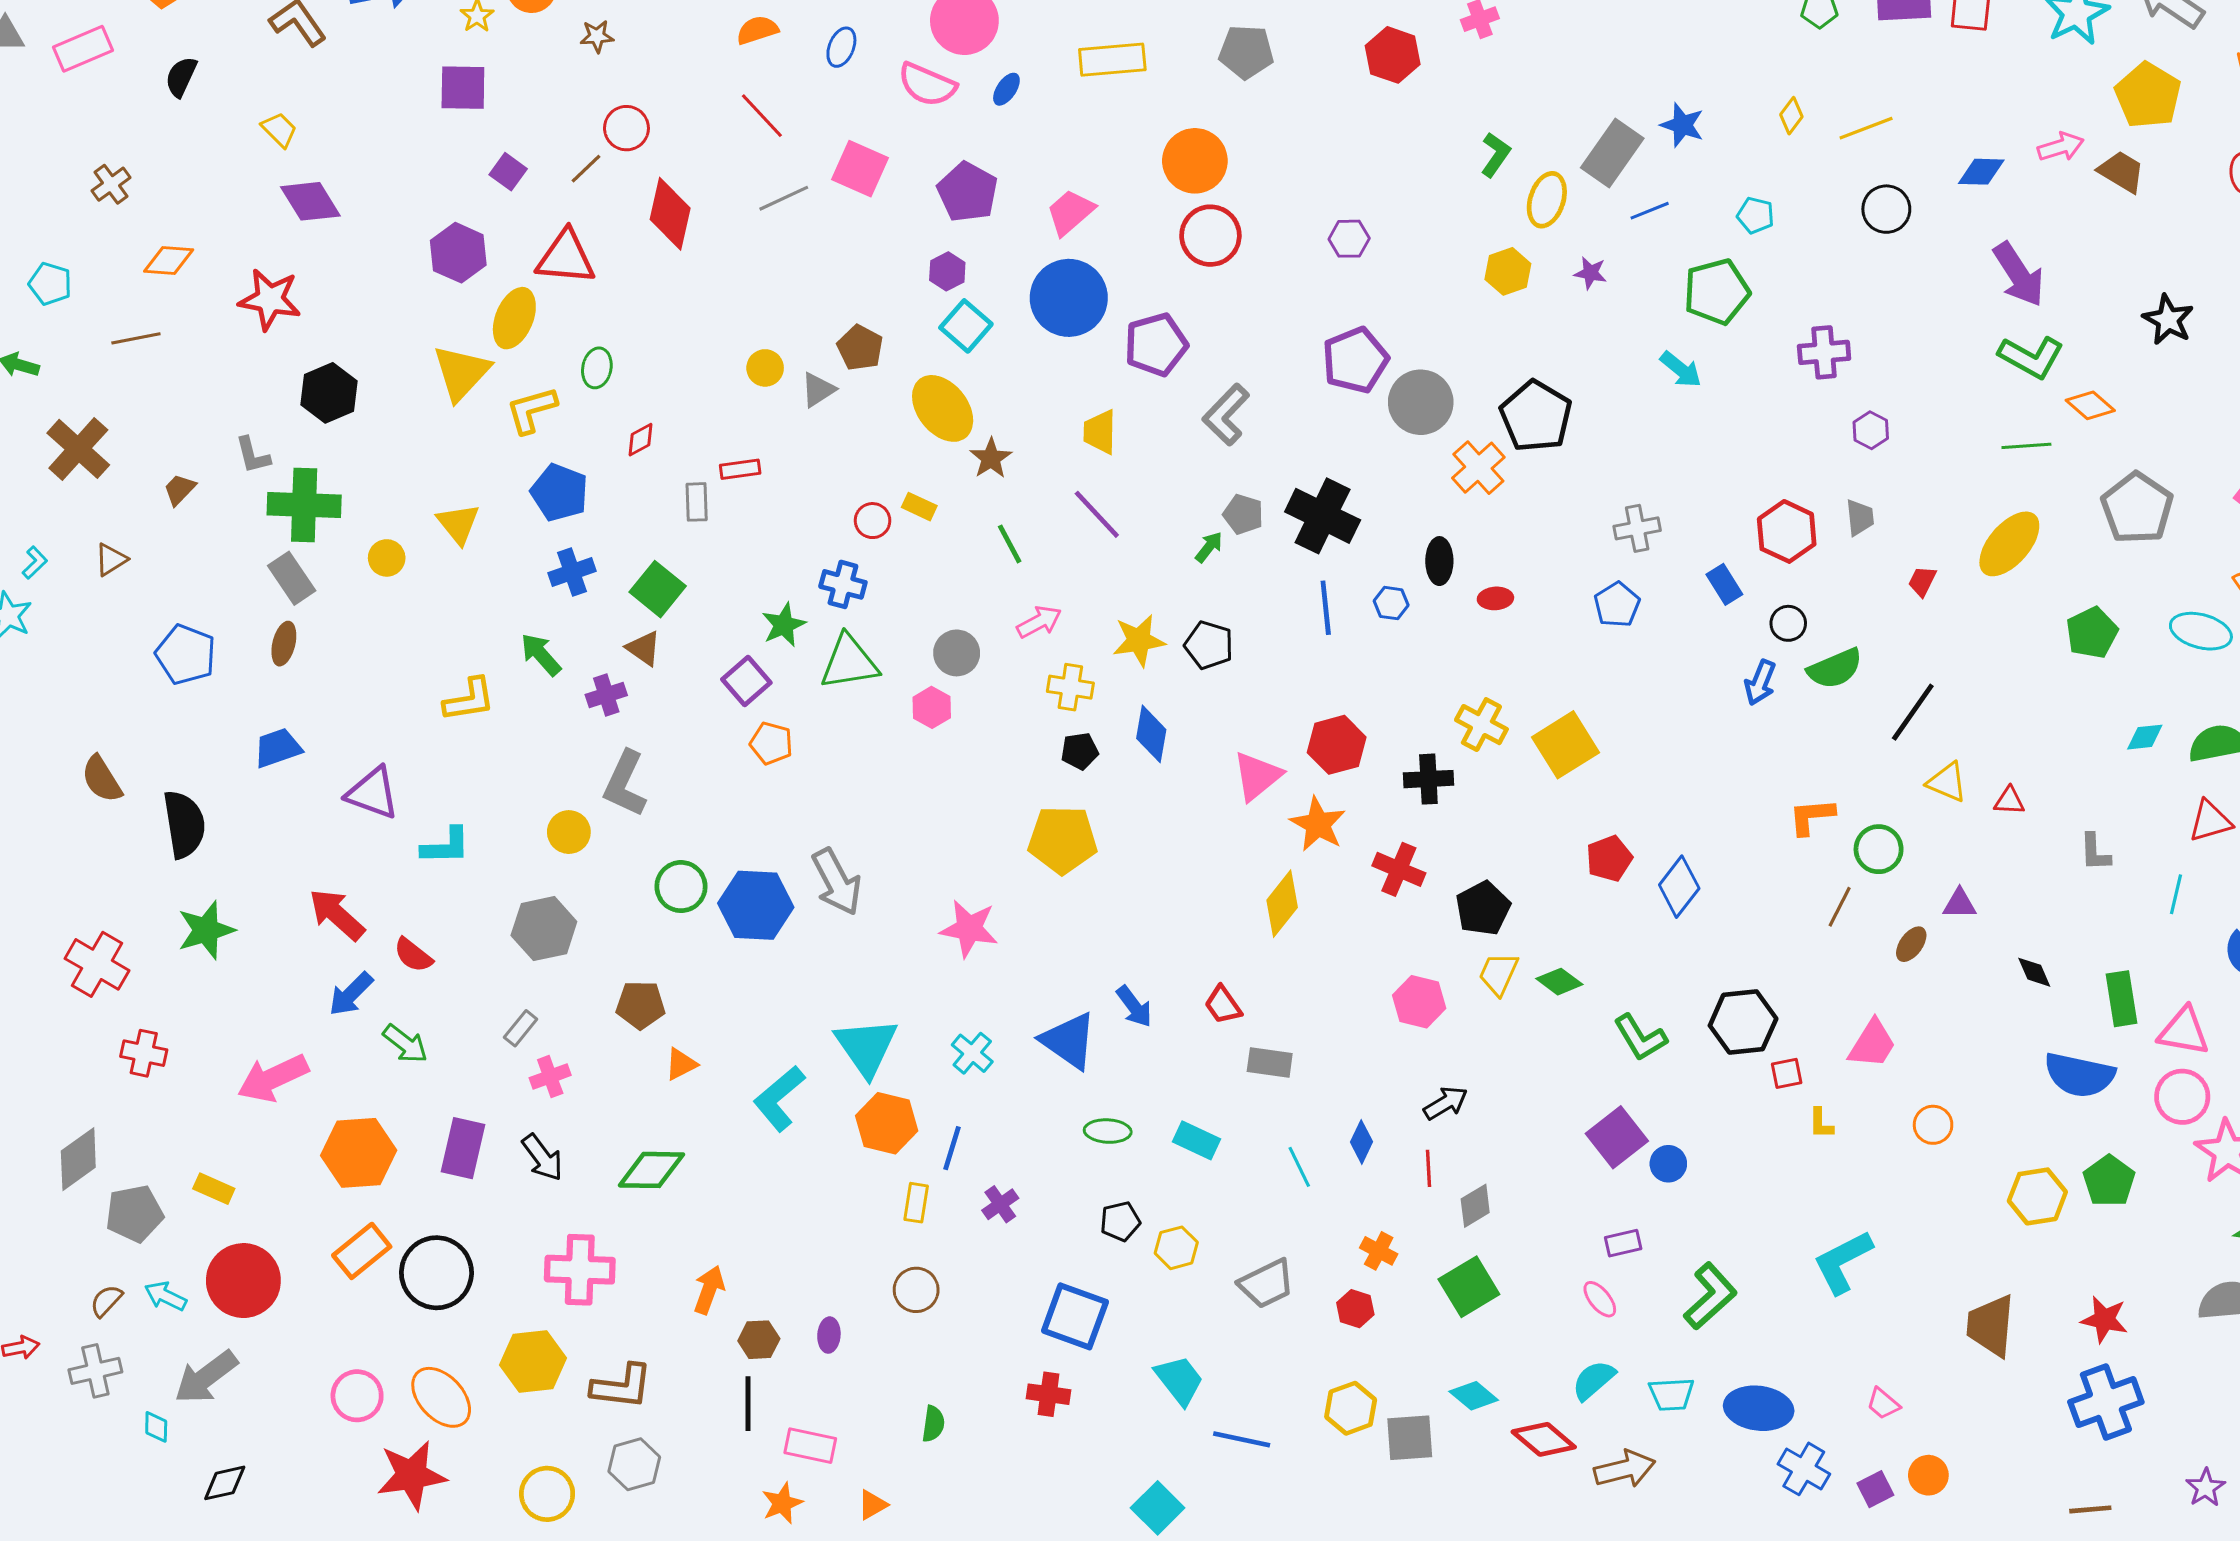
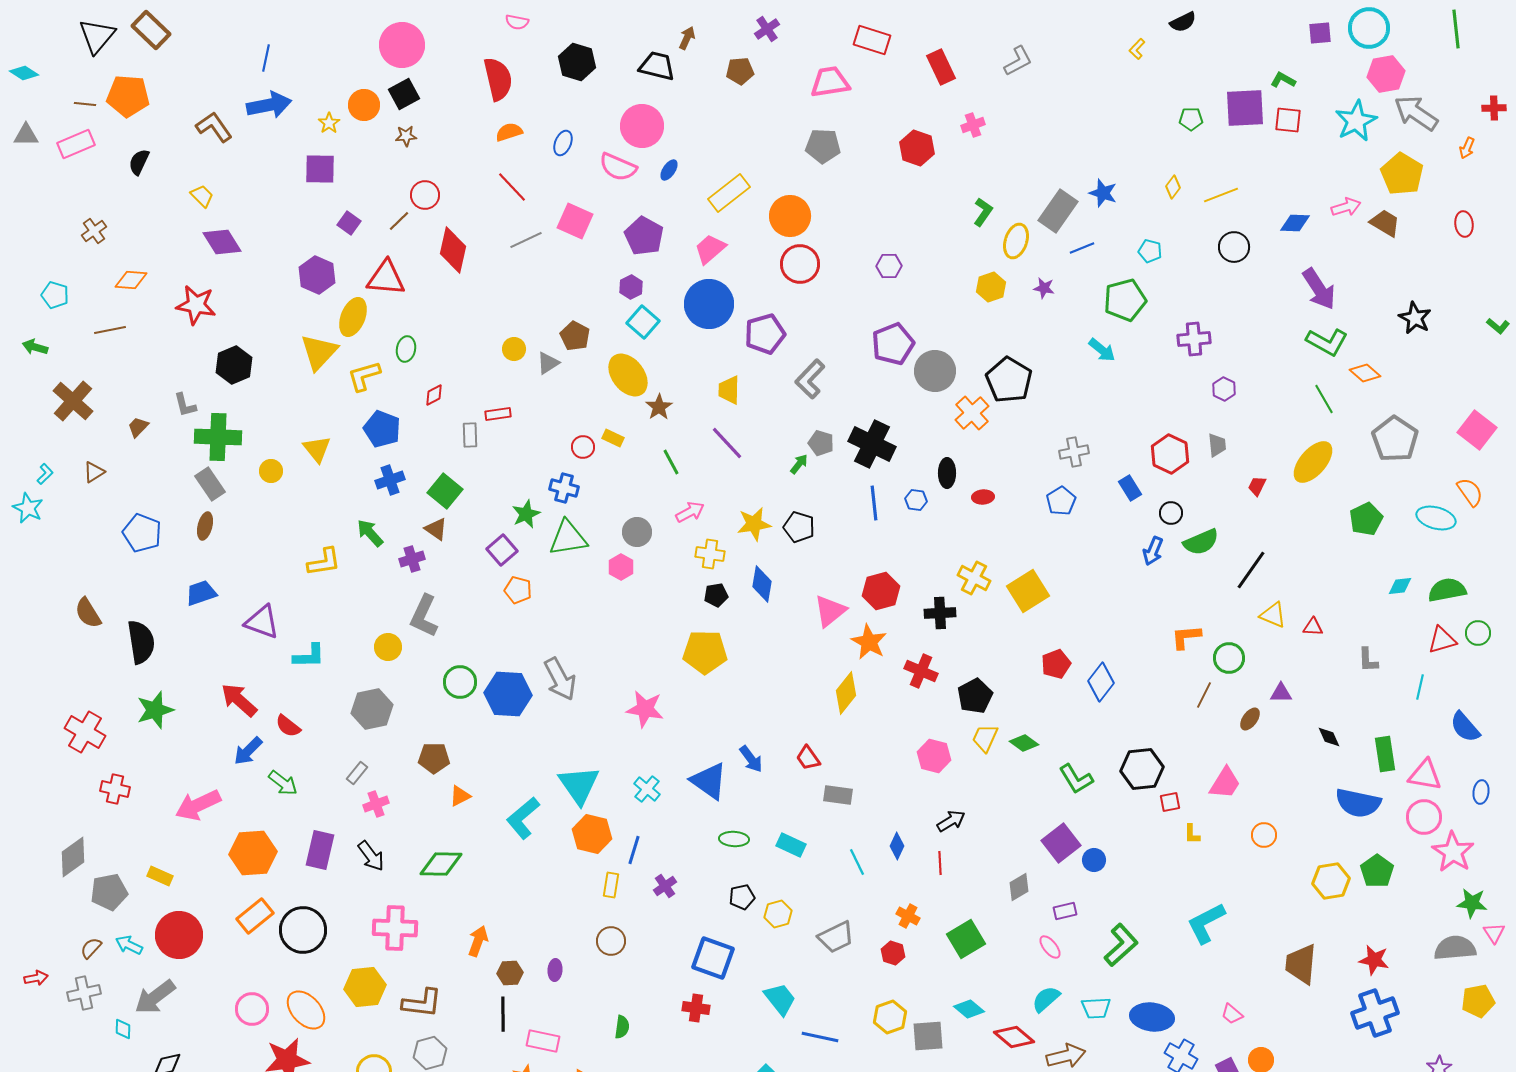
yellow rectangle: (1112, 60) -> (729, 193), moved, turned -33
green line: (2026, 446) -> (1324, 399), turned 64
gray diamond: (1475, 1206) -> (1019, 887), moved

